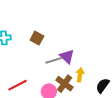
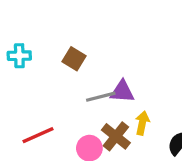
purple triangle: (67, 56) -> (122, 92), turned -42

